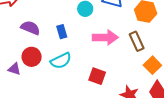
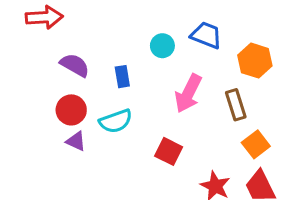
pink arrow: (105, 37) -> (188, 93), turned 110
purple triangle: (14, 69) -> (76, 141), moved

